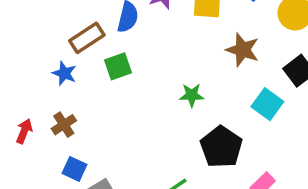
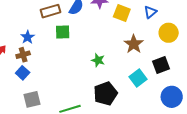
blue star: (64, 73) -> (28, 37), moved
blue square: (75, 169) -> (23, 73), moved

